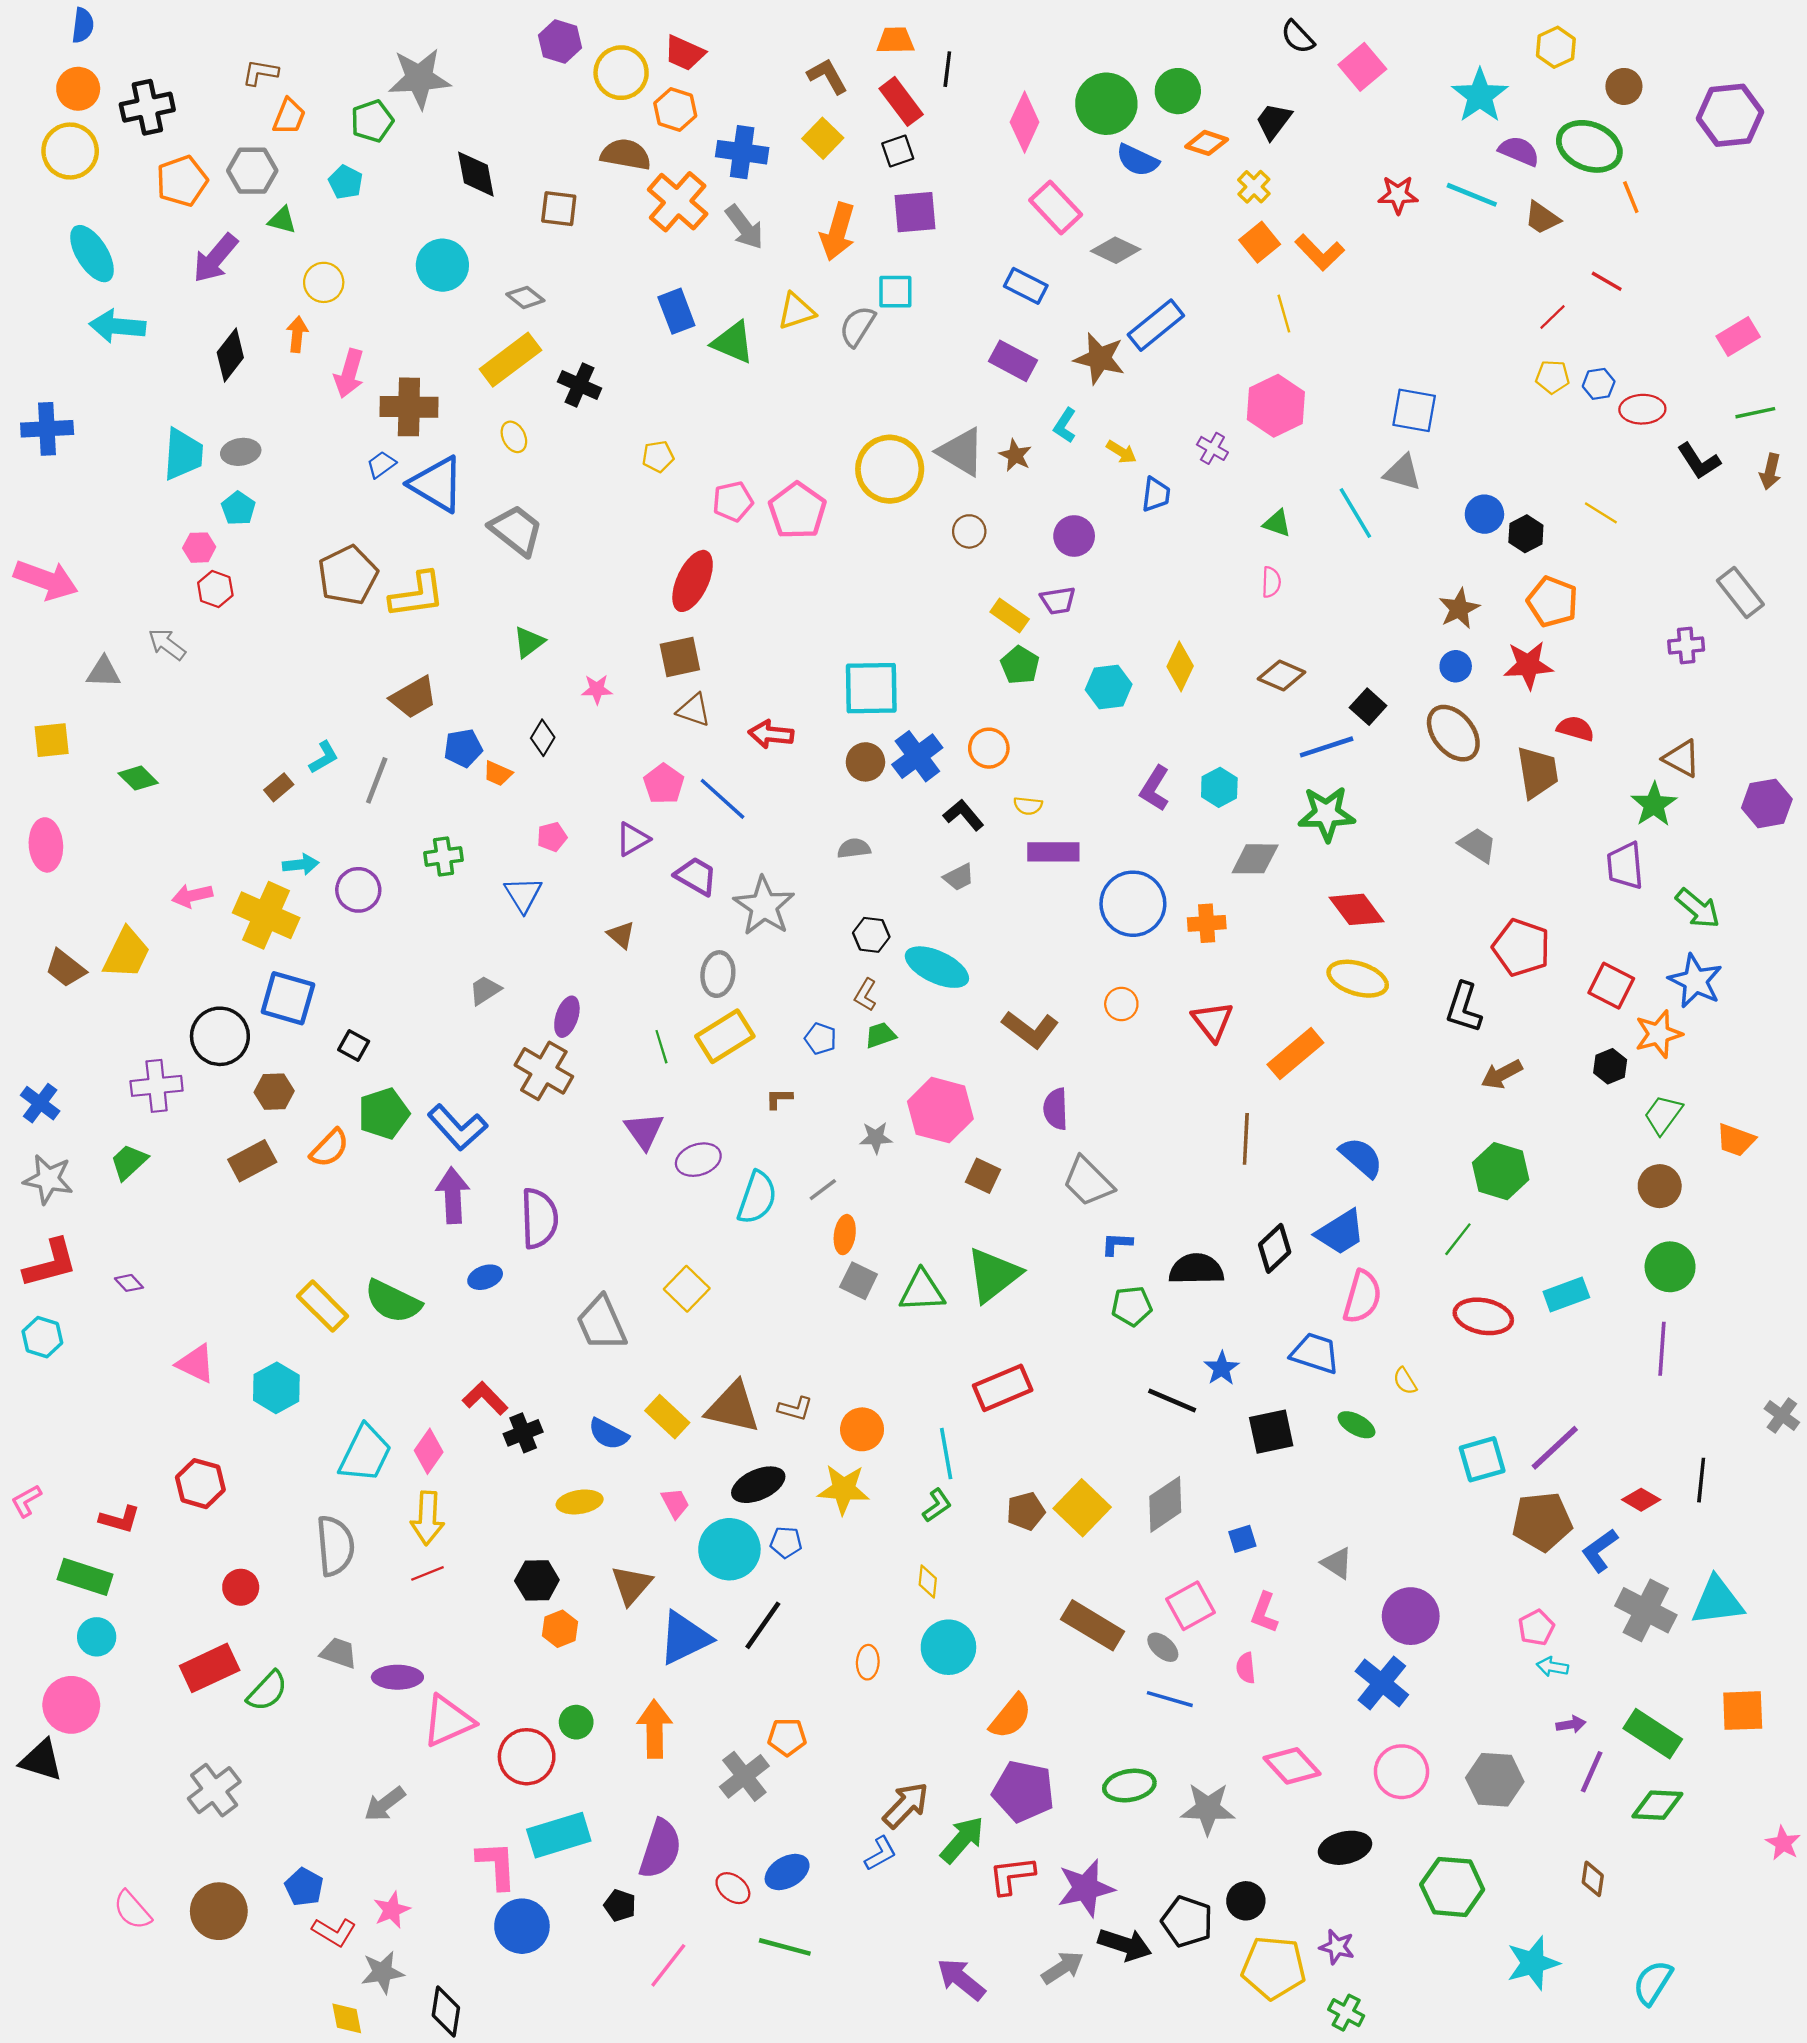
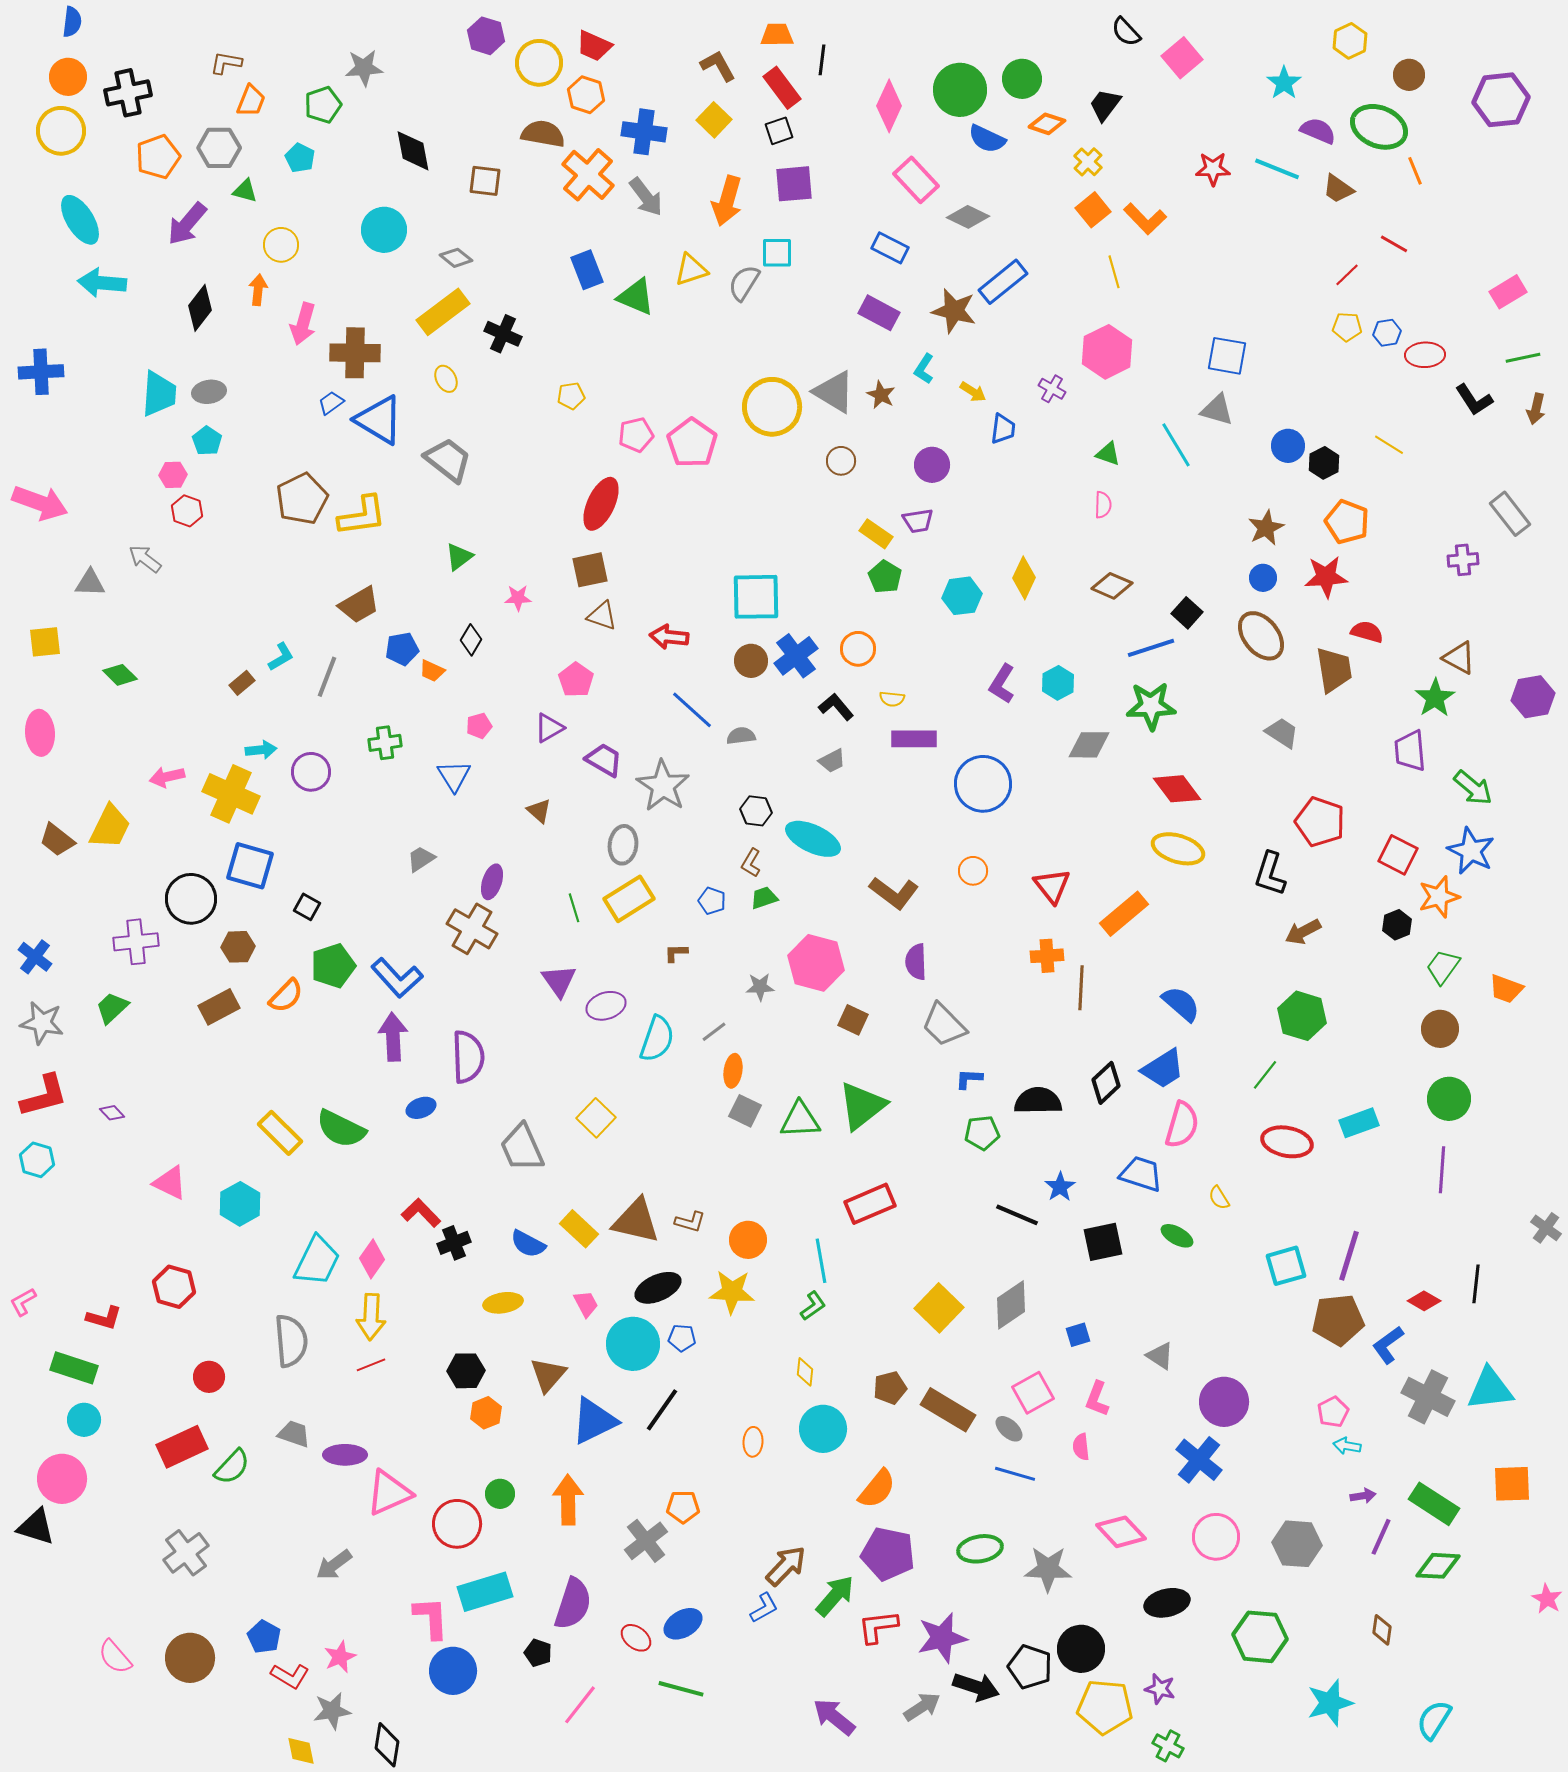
gray star: (419, 78) -> (364, 68), size x0.7
cyan star: (1480, 96) -> (1284, 83), size x0.7
blue line: (723, 799) -> (692, 710), moved
orange cross: (1207, 923) -> (1047, 956), moved
purple line: (1555, 1448) -> (1349, 1256), turned -30
brown pentagon: (1026, 1511) -> (890, 1388), moved
black circle: (1246, 1901) -> (1081, 1649), size x1.4

